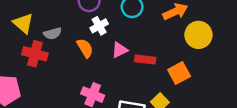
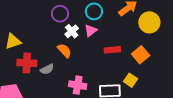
yellow triangle: (23, 23) -> (13, 41), turned -48
gray semicircle: (53, 33) -> (47, 69), moved
pink triangle: (120, 50) -> (91, 31), moved

